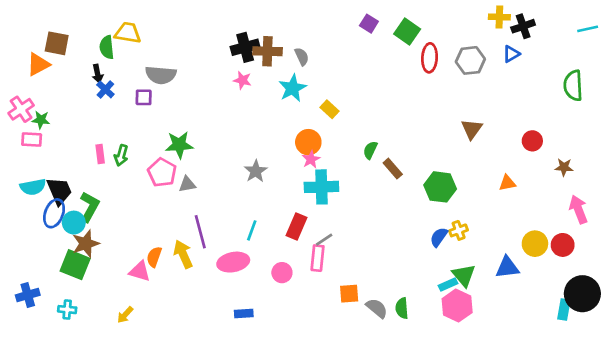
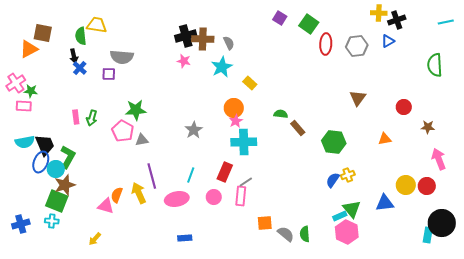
green semicircle: (370, 150) -> (281, 114), turned 72
pink circle: (282, 273) -> (214, 197), moved
cyan cross: (67, 310) -> (52, 221), moved

